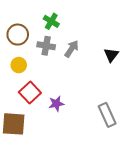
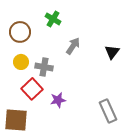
gray cross: (46, 46) -> (44, 67), moved

